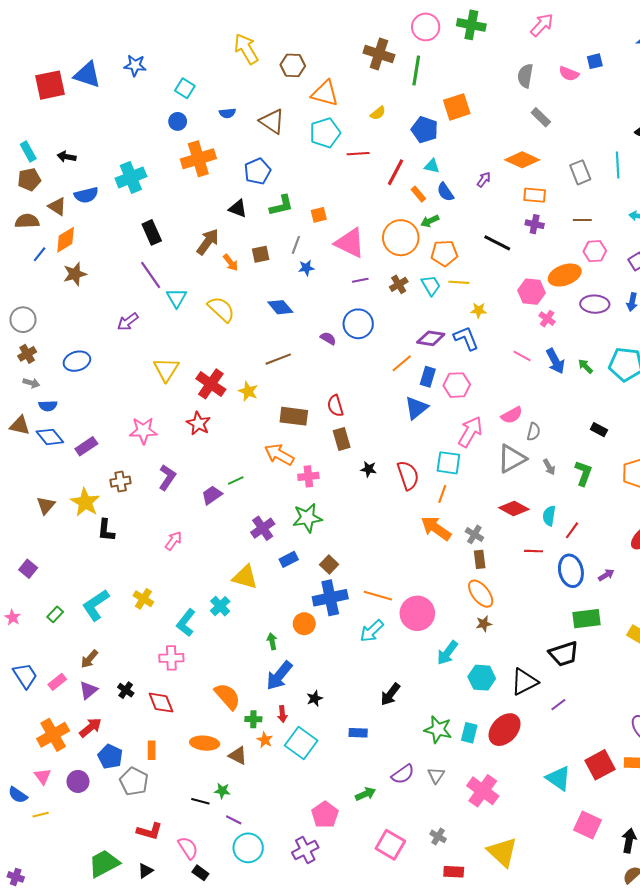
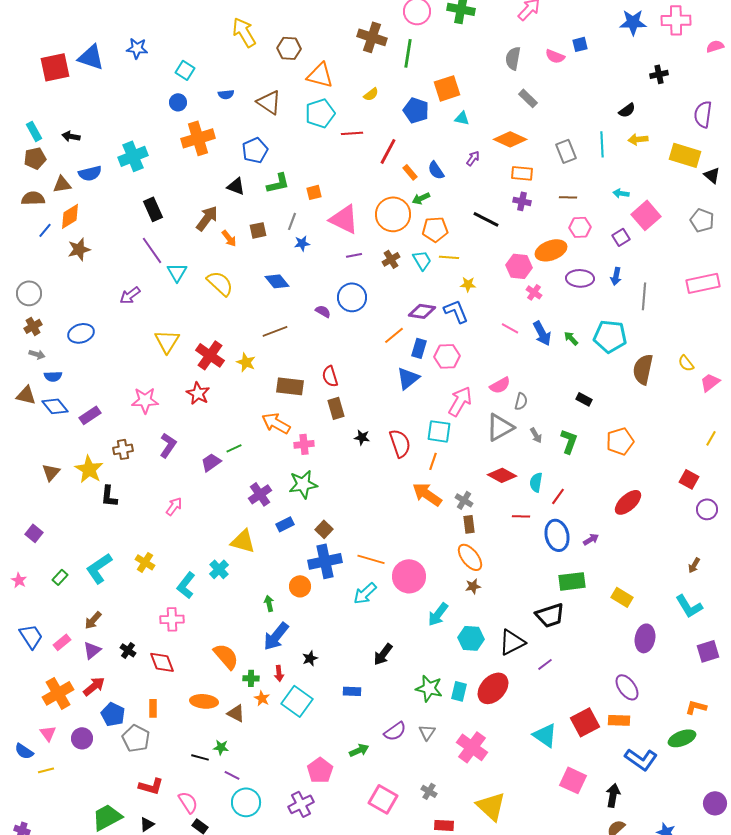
cyan triangle: (432, 166) -> (462, 118), moved
brown triangle: (57, 207) -> (62, 184), turned -42

